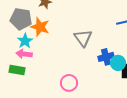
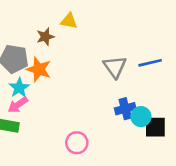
gray triangle: (83, 38) -> (115, 67), moved
pink arrow: (24, 54) -> (18, 105), turned -42

